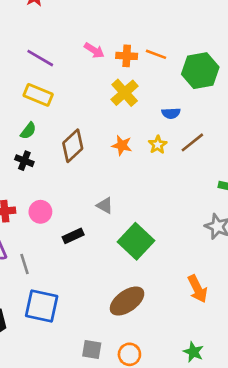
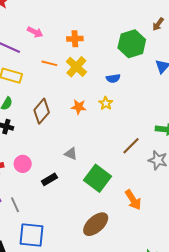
pink arrow: (94, 50) -> (35, 32), moved
orange line: (156, 54) -> (49, 63), moved
brown line: (192, 142) -> (131, 146), moved
orange arrow: (197, 289) -> (133, 200), moved

